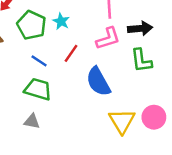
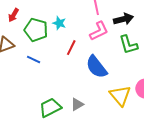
blue line: (39, 61) -> (34, 60), moved
green trapezoid: (38, 89) -> (50, 108), moved, turned -35
gray triangle: (32, 121) -> (77, 104), moved, turned -32

